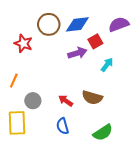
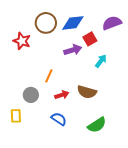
orange line: (14, 81) -> (49, 76), moved
red arrow: (66, 101) -> (62, 95), turned 128
yellow rectangle: (17, 123) -> (16, 116), size x0.6
blue semicircle: (63, 126) -> (59, 119), turned 140

